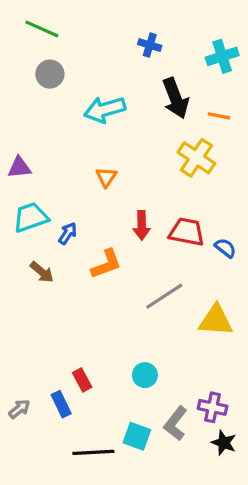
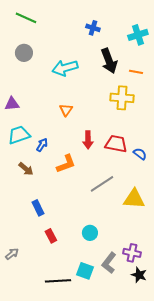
gray circle: (50, 74) -> (24, 53), moved
yellow cross: (196, 158) -> (122, 98), turned -30
blue rectangle: (61, 404) -> (38, 208), moved

